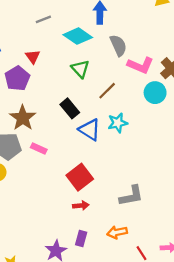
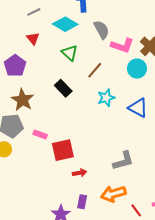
red triangle: (33, 57) -> (33, 38), moved
blue triangle: (90, 130) -> (138, 108), moved
pink rectangle: (39, 148) -> (40, 134), moved
red square: (80, 177) -> (63, 150), moved, turned 30
orange arrow: (117, 232) -> (113, 194), size x1.4

